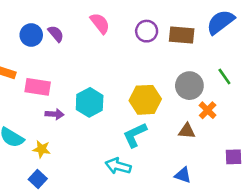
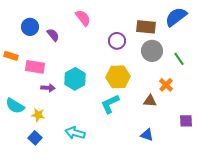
purple circle: (147, 31) -> (117, 41), moved
purple semicircle: (56, 34) -> (53, 35), moved
gray circle: (189, 86) -> (152, 51), moved
cyan arrow: (118, 166) -> (75, 133), moved

